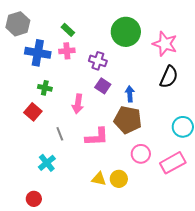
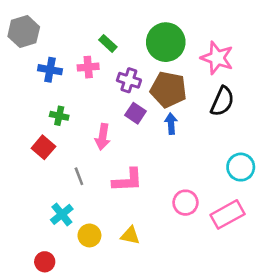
green rectangle: (68, 30) -> (108, 43), moved
blue cross: (38, 53) -> (50, 70), size x0.7
brown pentagon: (128, 120) -> (168, 89), moved
yellow circle: (119, 179) -> (89, 235), moved

